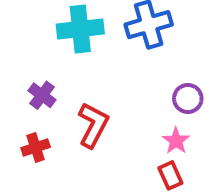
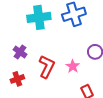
pink star: (176, 141) -> (73, 66), moved

